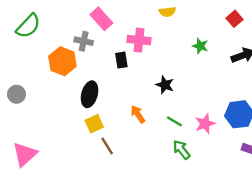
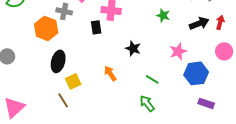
black ellipse: (90, 94) -> (58, 61), moved
green line: (174, 121) -> (152, 79), moved
pink star: (205, 124) -> (178, 51), moved
brown line: (107, 146) -> (63, 100), moved

